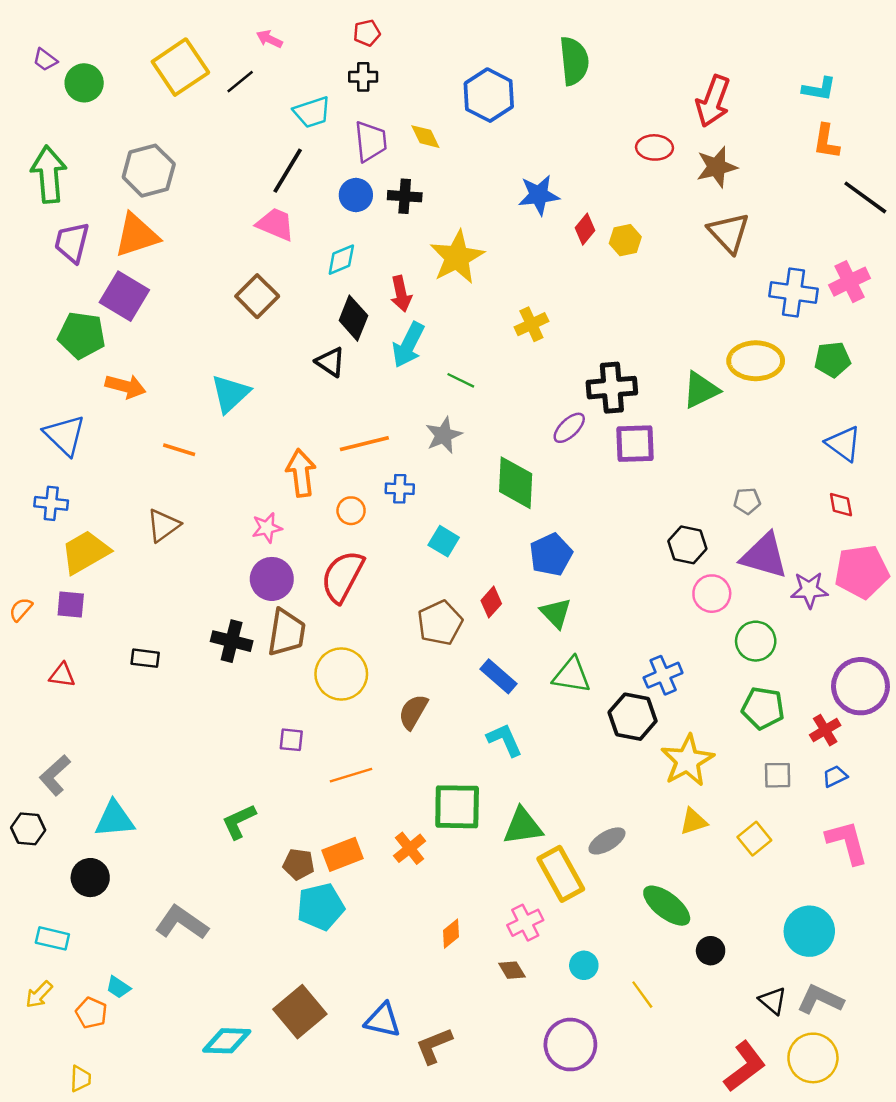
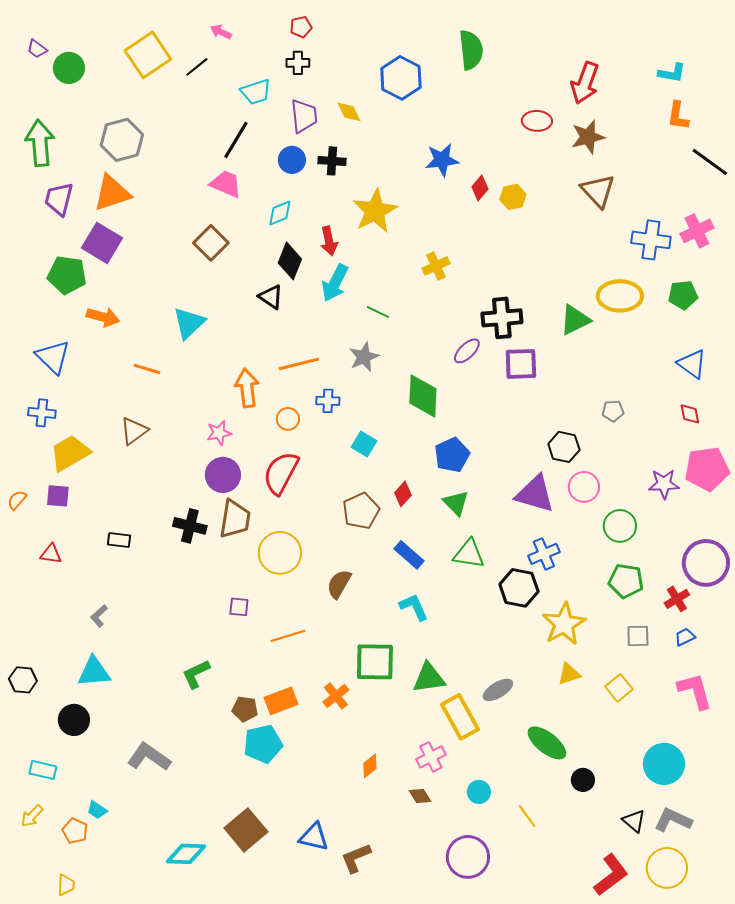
purple triangle: (764, 556) -> (535, 494), moved
gray L-shape: (55, 775) -> (99, 616), moved, size x0.7

